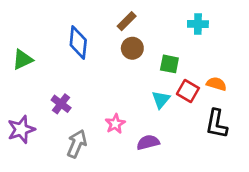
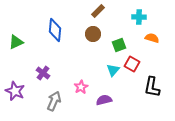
brown rectangle: (127, 21) -> (98, 11), moved
green square: (169, 64) -> (119, 45), turned -32
orange semicircle: (216, 84) -> (152, 38), moved
purple star: (21, 129) -> (15, 91), turned -30

